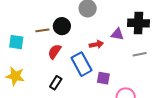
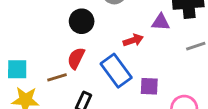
brown line: (42, 30) -> (57, 77), moved
cyan square: (16, 42) -> (17, 69), moved

